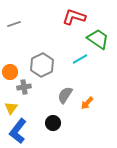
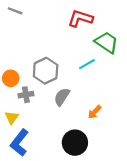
gray line: (14, 24) -> (15, 11), moved, turned 40
gray semicircle: (65, 95) -> (62, 97), moved
black circle: (53, 123) -> (75, 143), moved, size x1.5

